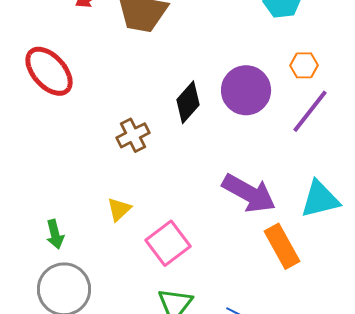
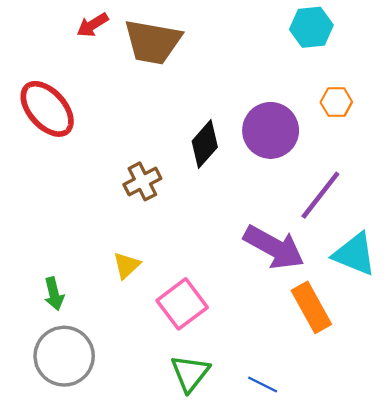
purple line: (310, 111) -> (320, 195), moved
cyan triangle: (320, 199) -> (354, 254), turned 36

